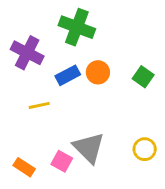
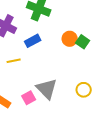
orange circle: (98, 72) -> (70, 39), moved
pink square: (62, 161) -> (29, 98), turned 32

